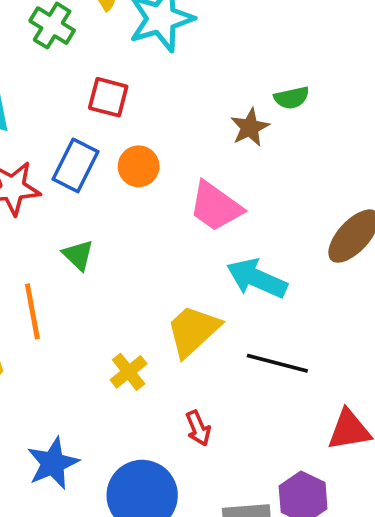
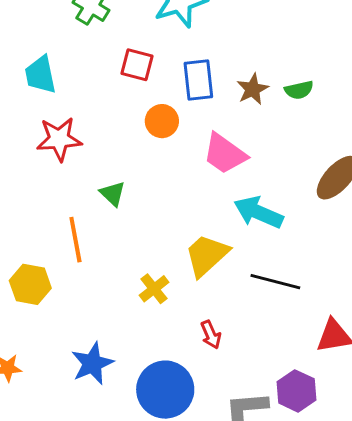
green semicircle: (292, 98) -> (299, 90), moved
blue rectangle: (76, 165) -> (198, 80), moved, turned -33

